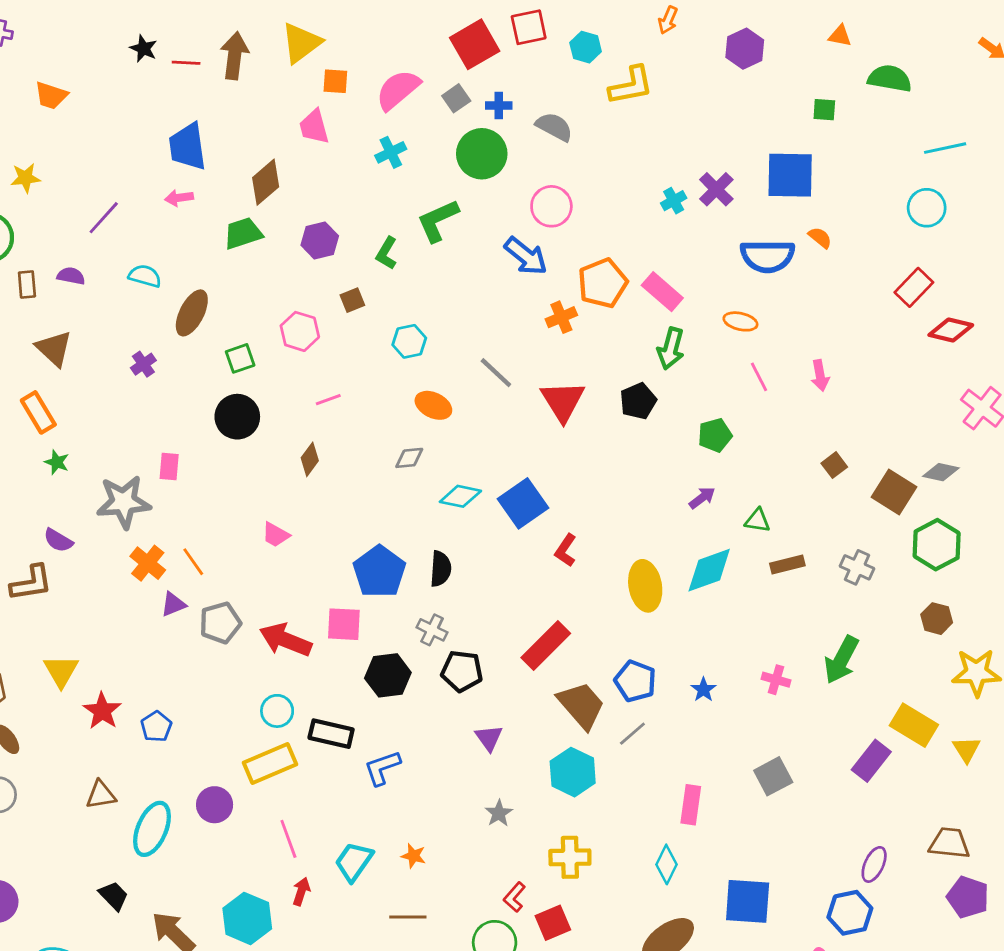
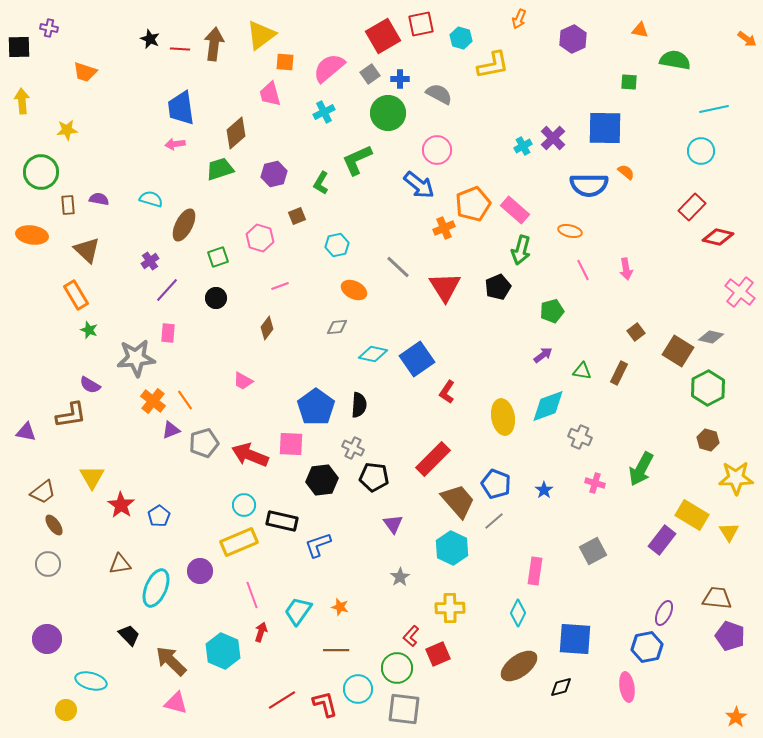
purple line: (104, 218) -> (167, 290), moved
black circle: (237, 417) -> (216, 298), size x0.7
brown rectangle: (787, 565) -> (619, 373), moved, turned -50
gray cross: (857, 567) -> (580, 437), moved

